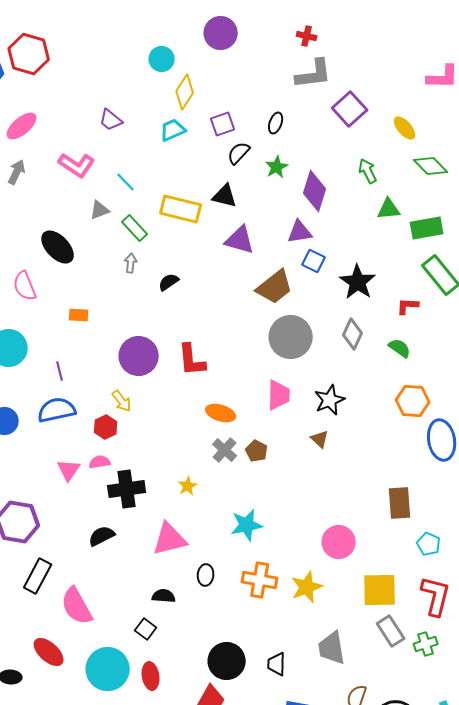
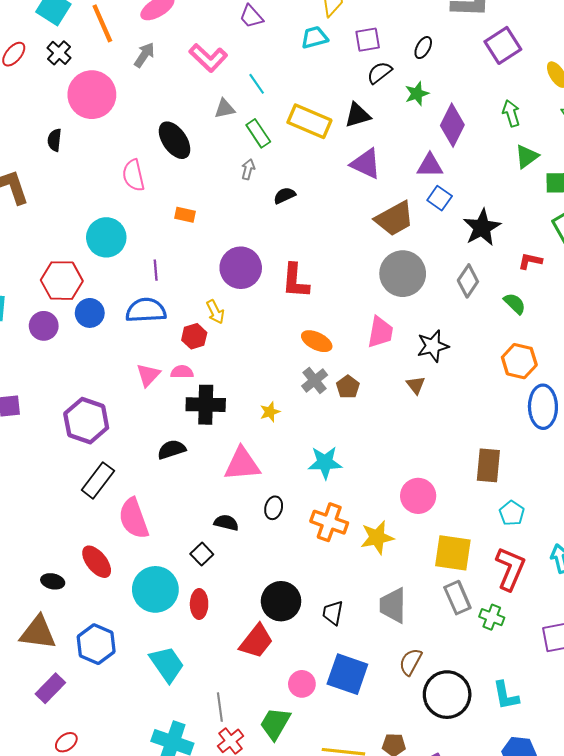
black triangle: (225, 196) -> (358, 115), turned -40
green triangle: (389, 209) -> (527, 156), turned -40
green cross: (426, 644) -> (492, 617), turned 30

